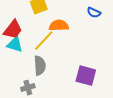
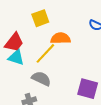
gray semicircle: (40, 66) -> (41, 79), turned -60

